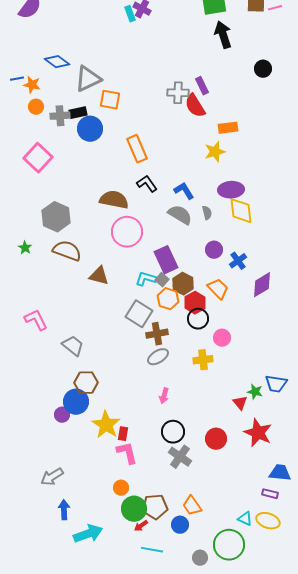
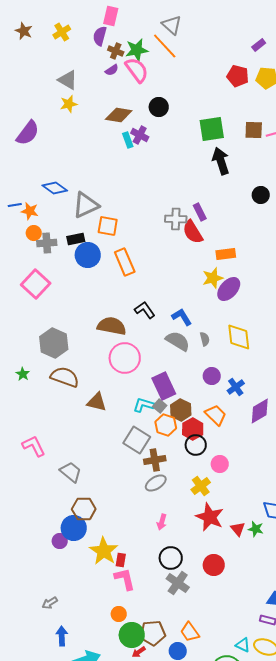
gray cross: (60, 116) -> (47, 243), moved
orange rectangle: (137, 149) -> (125, 262), moved
purple ellipse: (231, 190) -> (229, 289), moved, turned -45
yellow cross: (203, 360) -> (201, 486), turned -30
green star: (255, 392) -> (256, 529), moved
red star: (258, 433) -> (210, 517), moved
gray arrow: (52, 477) -> (50, 603), size x0.7

